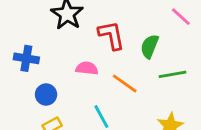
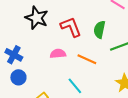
blue cross: (26, 58) -> (14, 55), turned 30
blue circle: (46, 95) -> (18, 77), moved

